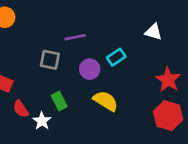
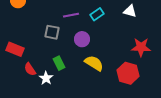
cyan rectangle: (116, 57) -> (97, 14), moved
red star: (168, 80) -> (141, 47), turned -30
red hexagon: (168, 116) -> (128, 73), moved

